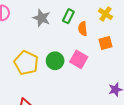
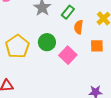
green circle: (55, 61) -> (47, 42), moved

